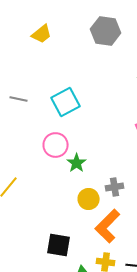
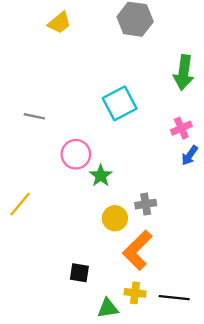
gray line: (19, 99) -> (34, 116), moved
cyan square: (66, 102) -> (120, 103), moved
black square: (59, 245) -> (79, 273), size x0.7

